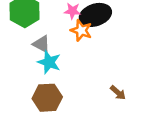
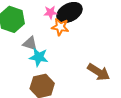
brown arrow: (118, 93) -> (99, 72), size x1.6

